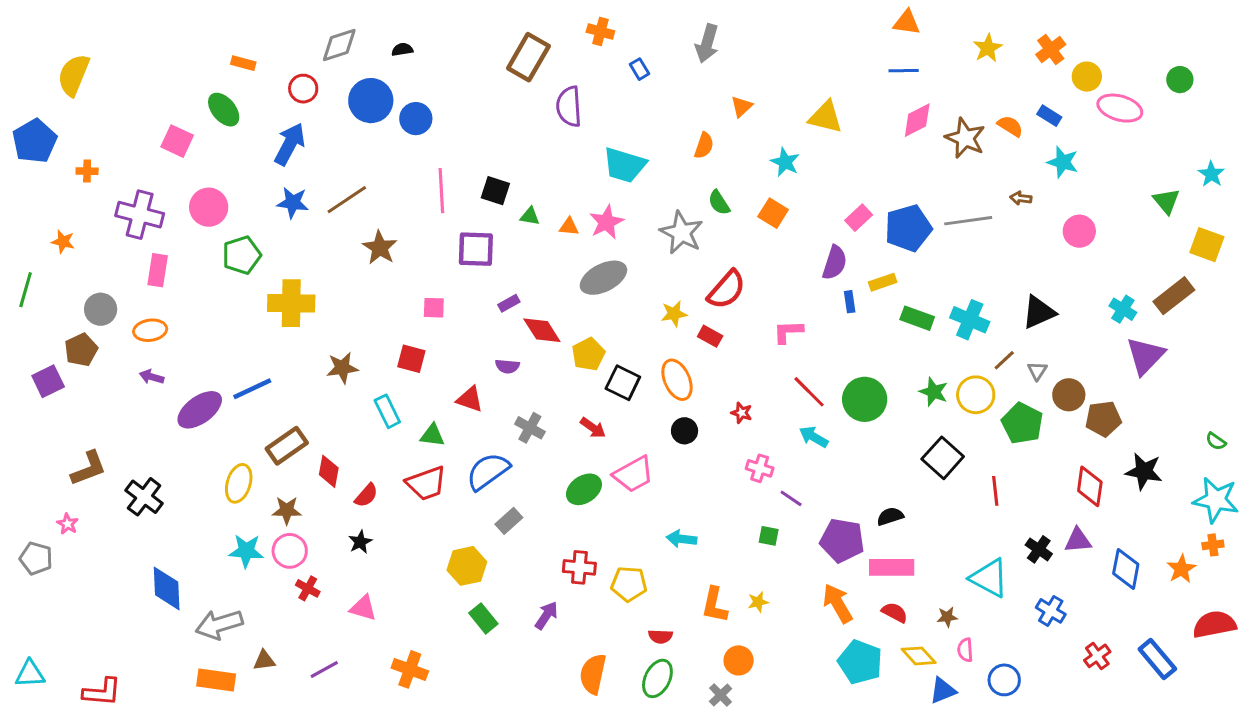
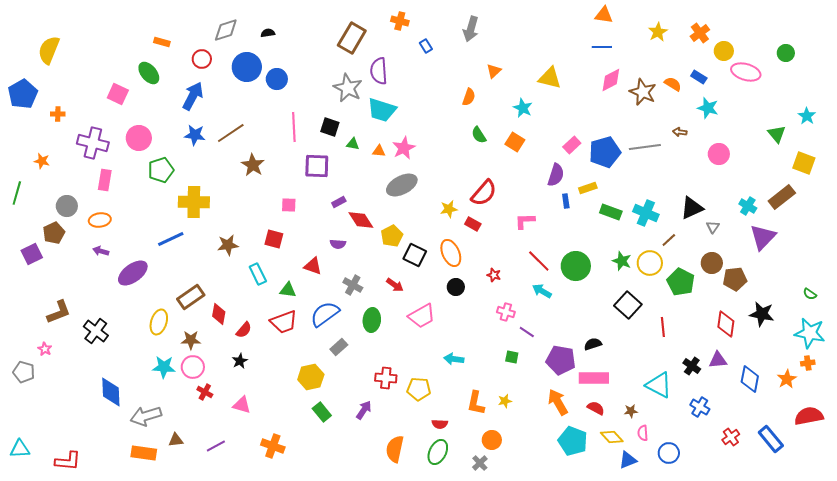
cyan trapezoid: (624, 165) -> (382, 110), moved
gray star: (682, 233) -> (348, 88), moved
gray triangle: (1037, 371) -> (713, 227), moved
blue line: (252, 389) -> (171, 239), moved
green ellipse: (584, 489) -> (372, 320), moved, turned -50

